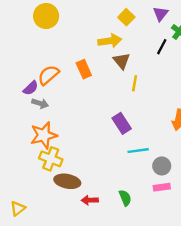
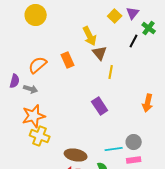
yellow square: (126, 17) -> (115, 16), moved
yellow arrow: (110, 41) -> (90, 36), turned 72
purple semicircle: (31, 88) -> (15, 81), moved, turned -32
cyan line: (138, 151) -> (114, 149), moved
brown ellipse: (67, 181) -> (76, 155), moved

